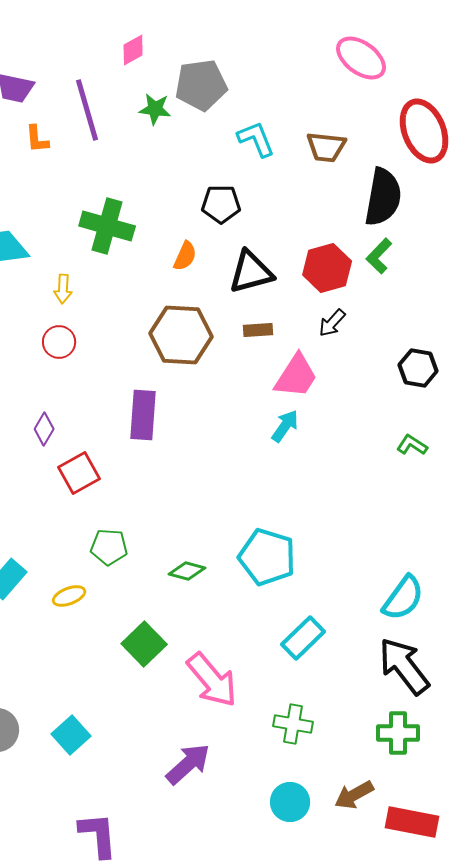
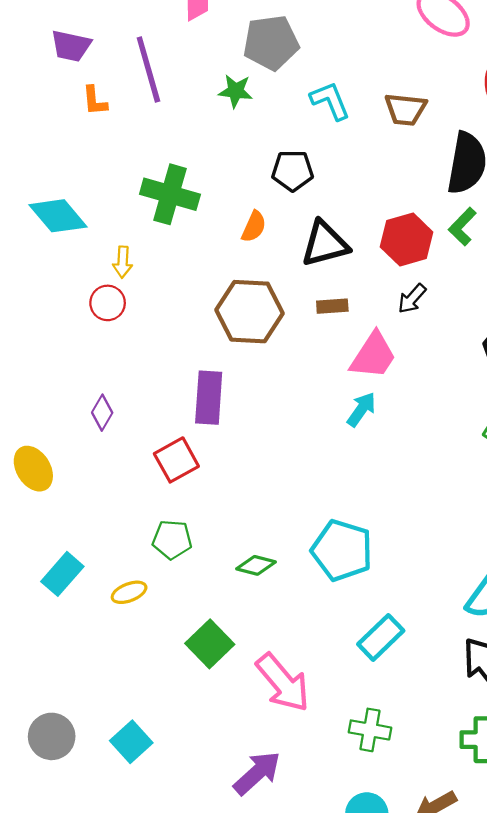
green star: (155, 109) -> (236, 91), moved
red circle: (59, 342) -> (108, 303), moved
red square: (79, 473) -> (176, 460), moved

